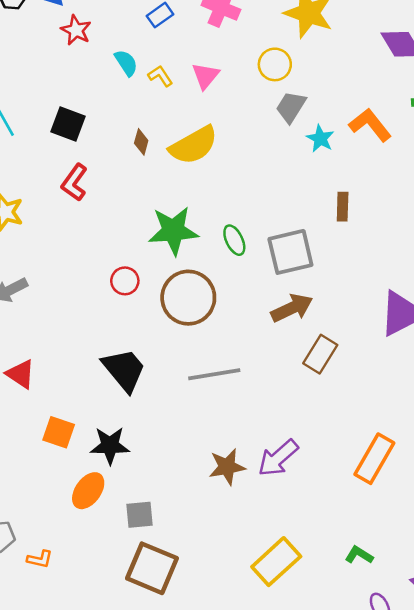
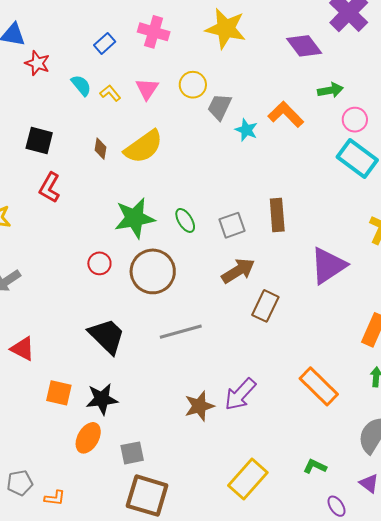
yellow circle: (275, 64) -> (193, 85), moved
brown rectangle: (343, 207) -> (277, 215), moved, size x1.4
gray square: (290, 252) -> (232, 225), size x0.7
orange rectangle: (374, 459) -> (319, 386), turned -69

